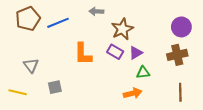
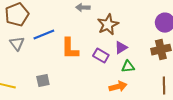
blue line: (58, 23) -> (44, 35), moved
purple rectangle: (115, 52) -> (101, 56), moved
gray triangle: (31, 65) -> (17, 44), moved

